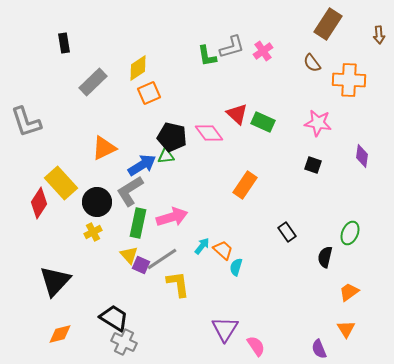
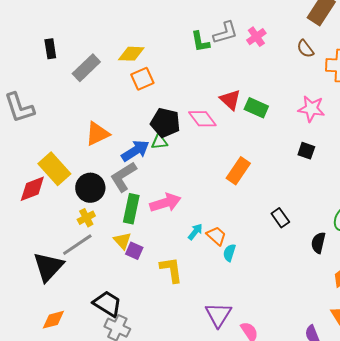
black rectangle: (64, 43) -> (50, 49), moved
yellow diamond: (138, 68) -> (131, 54), turned 36
red diamond: (39, 203) -> (32, 189), turned 36
gray line: (162, 259) -> (77, 245), moved

